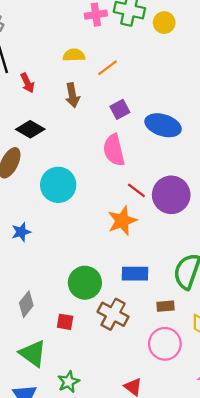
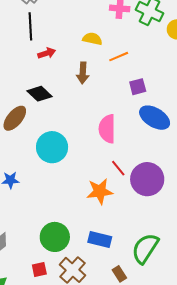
red arrow: (27, 83) -> (47, 53), turned -96
purple square: (120, 109) -> (138, 87), moved
brown rectangle: (166, 306) -> (119, 274), turned 49
red square: (65, 322) -> (39, 270), moved, turned -35

